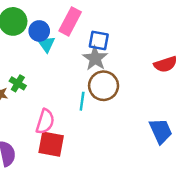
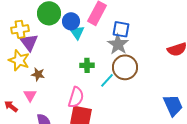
green cross: (18, 83) -> (87, 65), moved, turned -32
cyan line: (82, 101) -> (107, 80), turned 35

